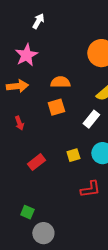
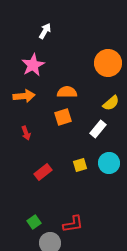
red L-shape: (90, 189) -> (73, 224), moved
green square: (27, 212) -> (34, 222), turned 32

